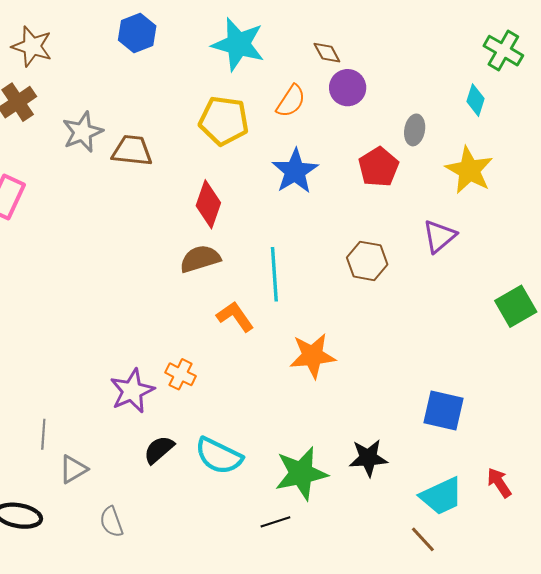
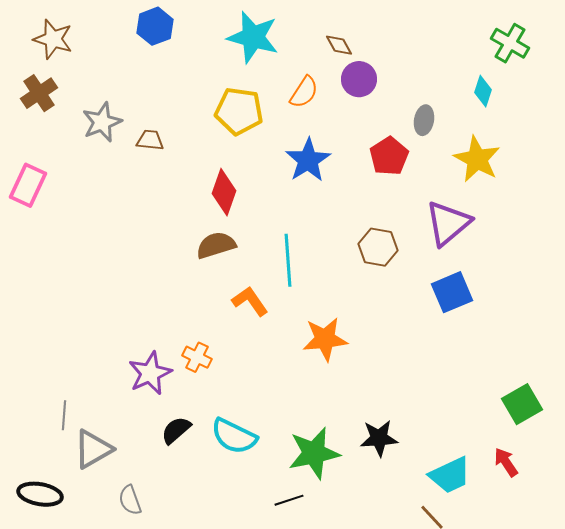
brown trapezoid: (132, 151) -> (150, 140), size x0.7
purple triangle: (439, 236) -> (448, 223), size x1.4
green square: (516, 306) -> (522, 404), moved
blue square: (444, 410) -> (452, 292), moved, turned -36
gray triangle: (73, 469) -> (93, 449), size x1.4

